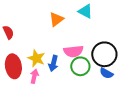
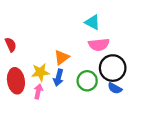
orange triangle: (56, 19) -> (62, 57), moved
pink semicircle: (73, 51) -> (99, 45), moved
yellow star: (36, 58) -> (40, 72), turned -30

